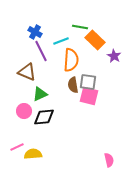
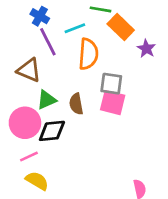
brown semicircle: (73, 85) -> (76, 104), moved
pink circle: (24, 111) -> (25, 123), size x1.5
pink line: (17, 147) -> (29, 156), moved
yellow semicircle: (33, 154) -> (37, 181), turned 36

